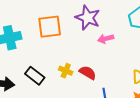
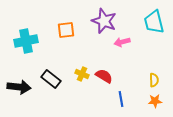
orange square: (50, 27) -> (66, 30), size x0.7

